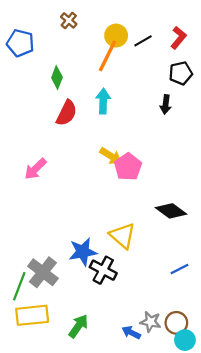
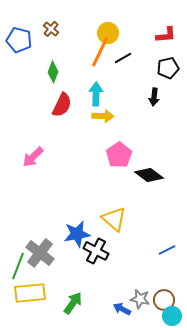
brown cross: (69, 20) -> (51, 29), moved
red L-shape: (179, 38) -> (166, 35), turned 45
black line: (143, 41) -> (123, 58), moved
yellow arrow: (111, 156) -> (103, 116), moved, turned -30
black diamond: (171, 211) -> (149, 175), moved

